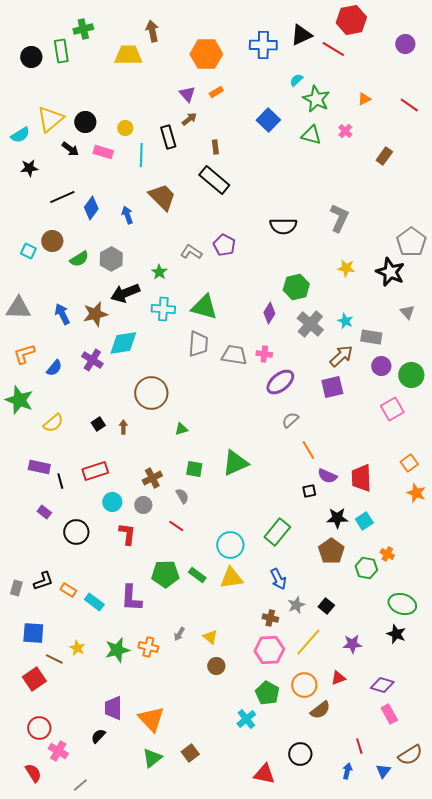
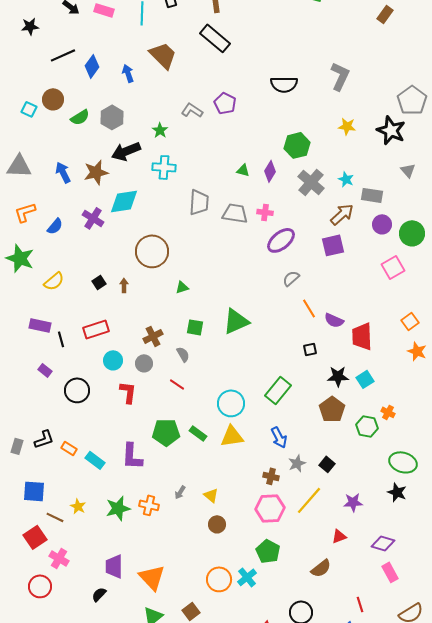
green triangle: (204, 307) -> (243, 170), moved, size x0.5
purple semicircle: (327, 476) -> (334, 320), moved
orange circle: (304, 685) -> (219, 579), moved
pink cross: (58, 751) -> (59, 558), moved

